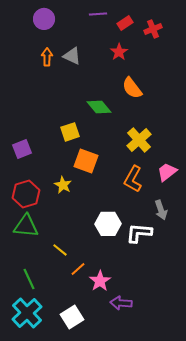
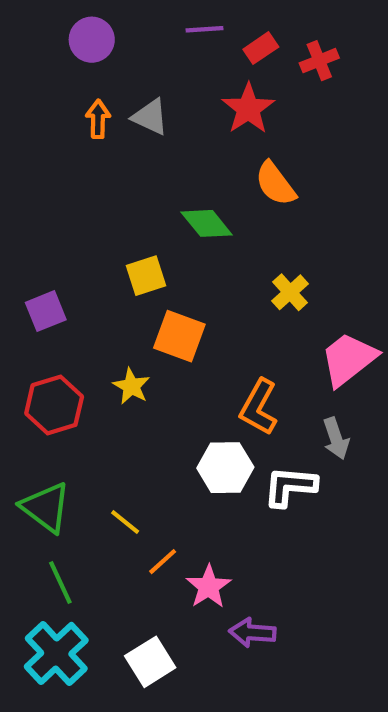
red star: (119, 52) -> (248, 109), size x1.4
yellow cross: (139, 140) -> (290, 292), size x0.7
pink trapezoid: (167, 172) -> (348, 359), size x1.4
orange L-shape: (133, 179) -> (259, 407), moved
green triangle: (26, 226) -> (46, 507), moved, turned 32

